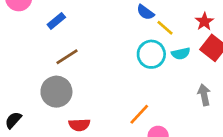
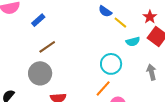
cyan circle: (151, 54) -> (111, 64), moved

